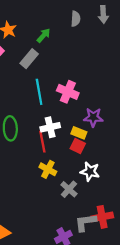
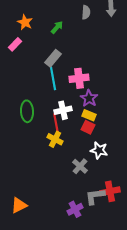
gray rectangle: (29, 59) -> (53, 58), moved
pink cross: (68, 92) -> (79, 78), turned -30
purple star: (93, 117) -> (89, 98), moved, turned 30
yellow cross: (48, 169) -> (55, 139), moved

